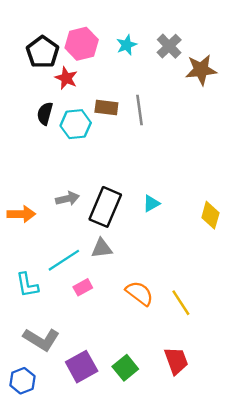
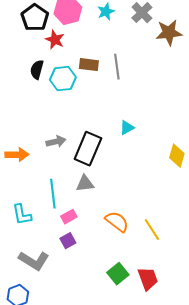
cyan triangle: (151, 203) -> (127, 128), moved
cyan line: (64, 260) -> (53, 194), turned -64
purple square: (82, 367) -> (68, 241), moved, size x0.6
green square: (125, 368) -> (118, 274), moved

